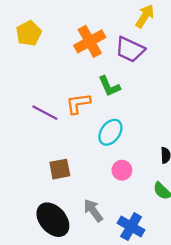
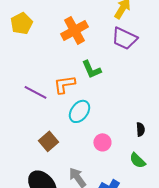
purple trapezoid: (130, 49) -> (124, 38), moved
cyan ellipse: (110, 132) -> (79, 111), moved
brown square: (60, 169) -> (48, 141), turned -30

